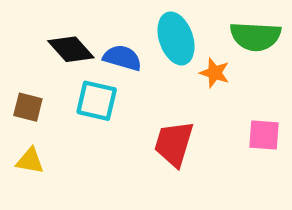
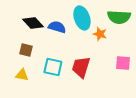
cyan square: (97, 101) -> (53, 67), moved
brown square: (28, 107) -> (26, 50), moved
yellow triangle: (30, 161) -> (22, 75), moved

